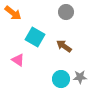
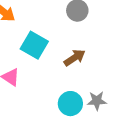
brown arrow: (64, 46) -> (75, 58), turned 112

